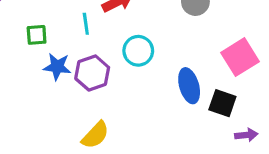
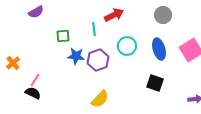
blue ellipse: (189, 86) -> (159, 49), moved
black square: (222, 103) -> (155, 83), moved

